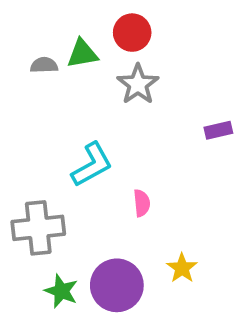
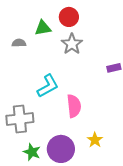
gray semicircle: (44, 65) -> (19, 43), moved
pink semicircle: (142, 203) -> (74, 106), size x1.6

